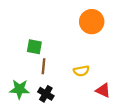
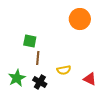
yellow semicircle: (81, 71) -> (64, 70), moved
green star: (19, 89) -> (17, 78), turned -30

